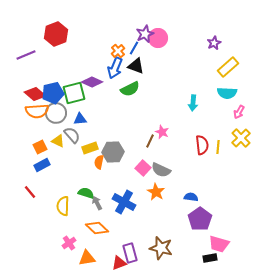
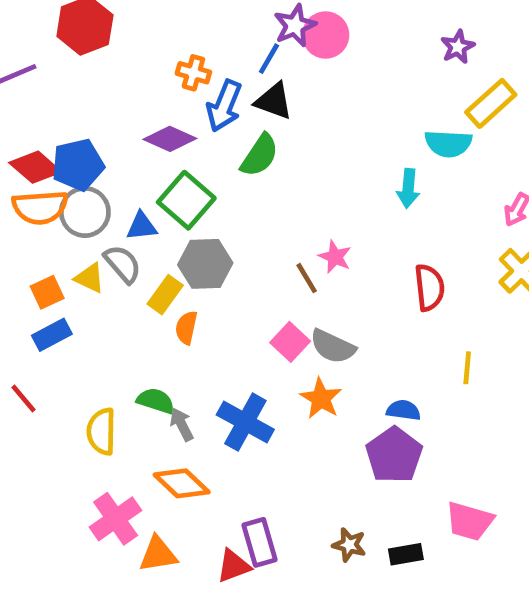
orange cross: (118, 51) -> (193, 73), moved, turned -32
green semicircle: (130, 89) -> (260, 155), turned -30
green square: (74, 93) -> (186, 200), moved, turned -35
cyan semicircle: (227, 93) -> (448, 144), moved
brown line: (150, 141) -> (307, 278), turned -56
yellow line: (218, 147) -> (467, 368), moved
yellow rectangle: (90, 148) -> (165, 295), turned -35
gray hexagon: (113, 152) -> (205, 264), moved
purple pentagon: (200, 219) -> (394, 455), moved
pink cross: (69, 243) -> (116, 519), size x1.5
brown star: (161, 248) -> (349, 545), moved, size x0.6
black rectangle: (210, 258) -> (406, 554), moved

